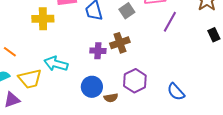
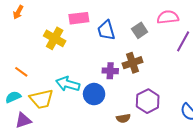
yellow cross: (43, 19) -> (55, 38), turned 30
blue circle: (92, 87) -> (94, 94), moved

